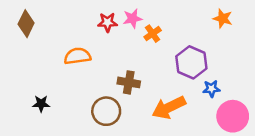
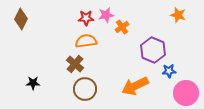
orange semicircle: (77, 56) -> (86, 41), moved
brown cross: (129, 82) -> (75, 64), moved, turned 30

